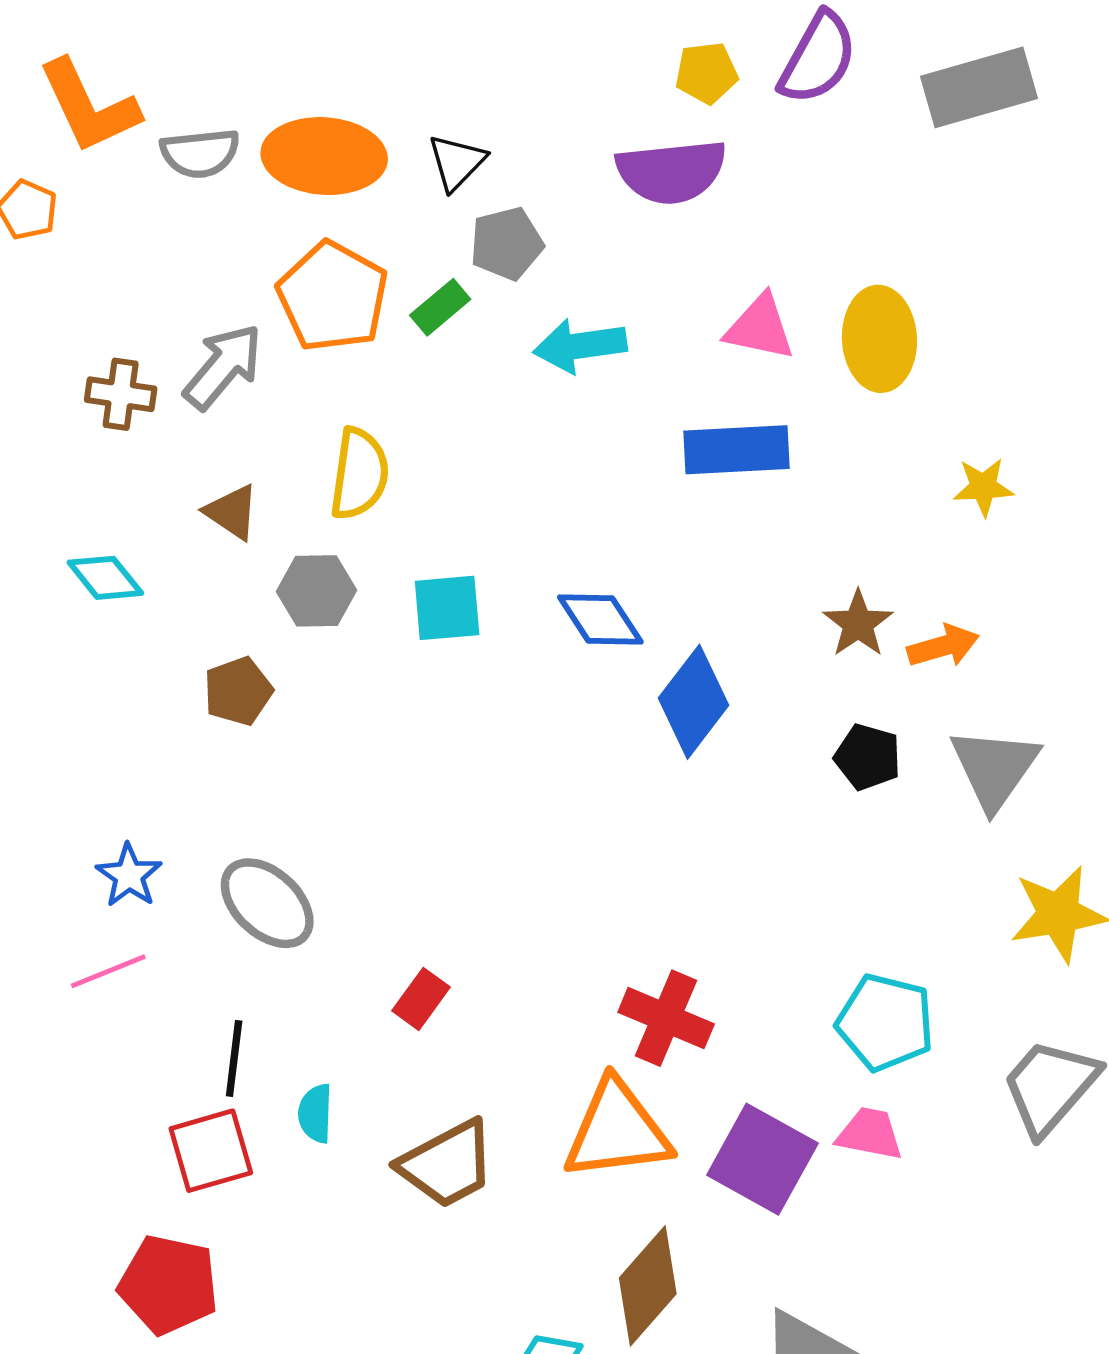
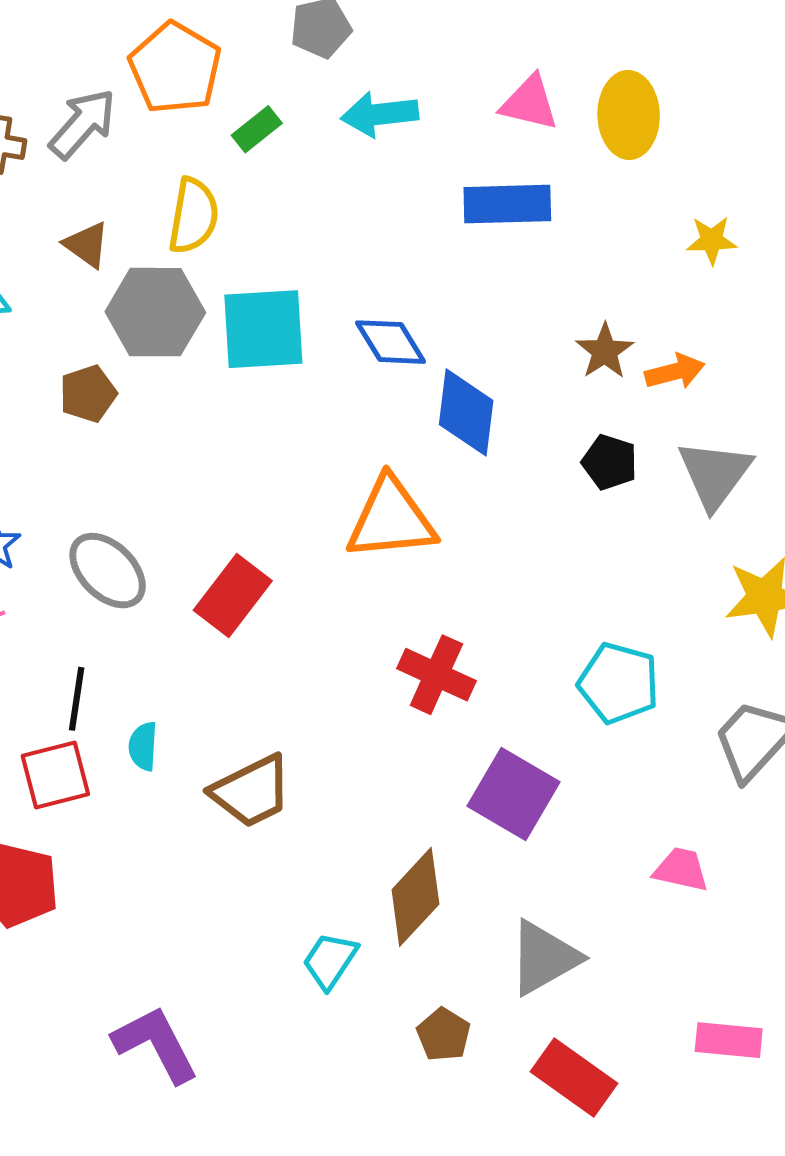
green rectangle: (440, 307) -> (257, 129), moved
gray hexagon: (316, 591) -> (155, 312), size x1.5
cyan square: (447, 608) -> (263, 329), size x1.5
blue diamond: (694, 702) -> (466, 412), turned -32
red rectangle: (421, 999) -> (233, 595), moved, size x1.6
orange triangle: (617, 1131) -> (391, 519), moved
pink trapezoid: (870, 1134) -> (681, 870), moved

